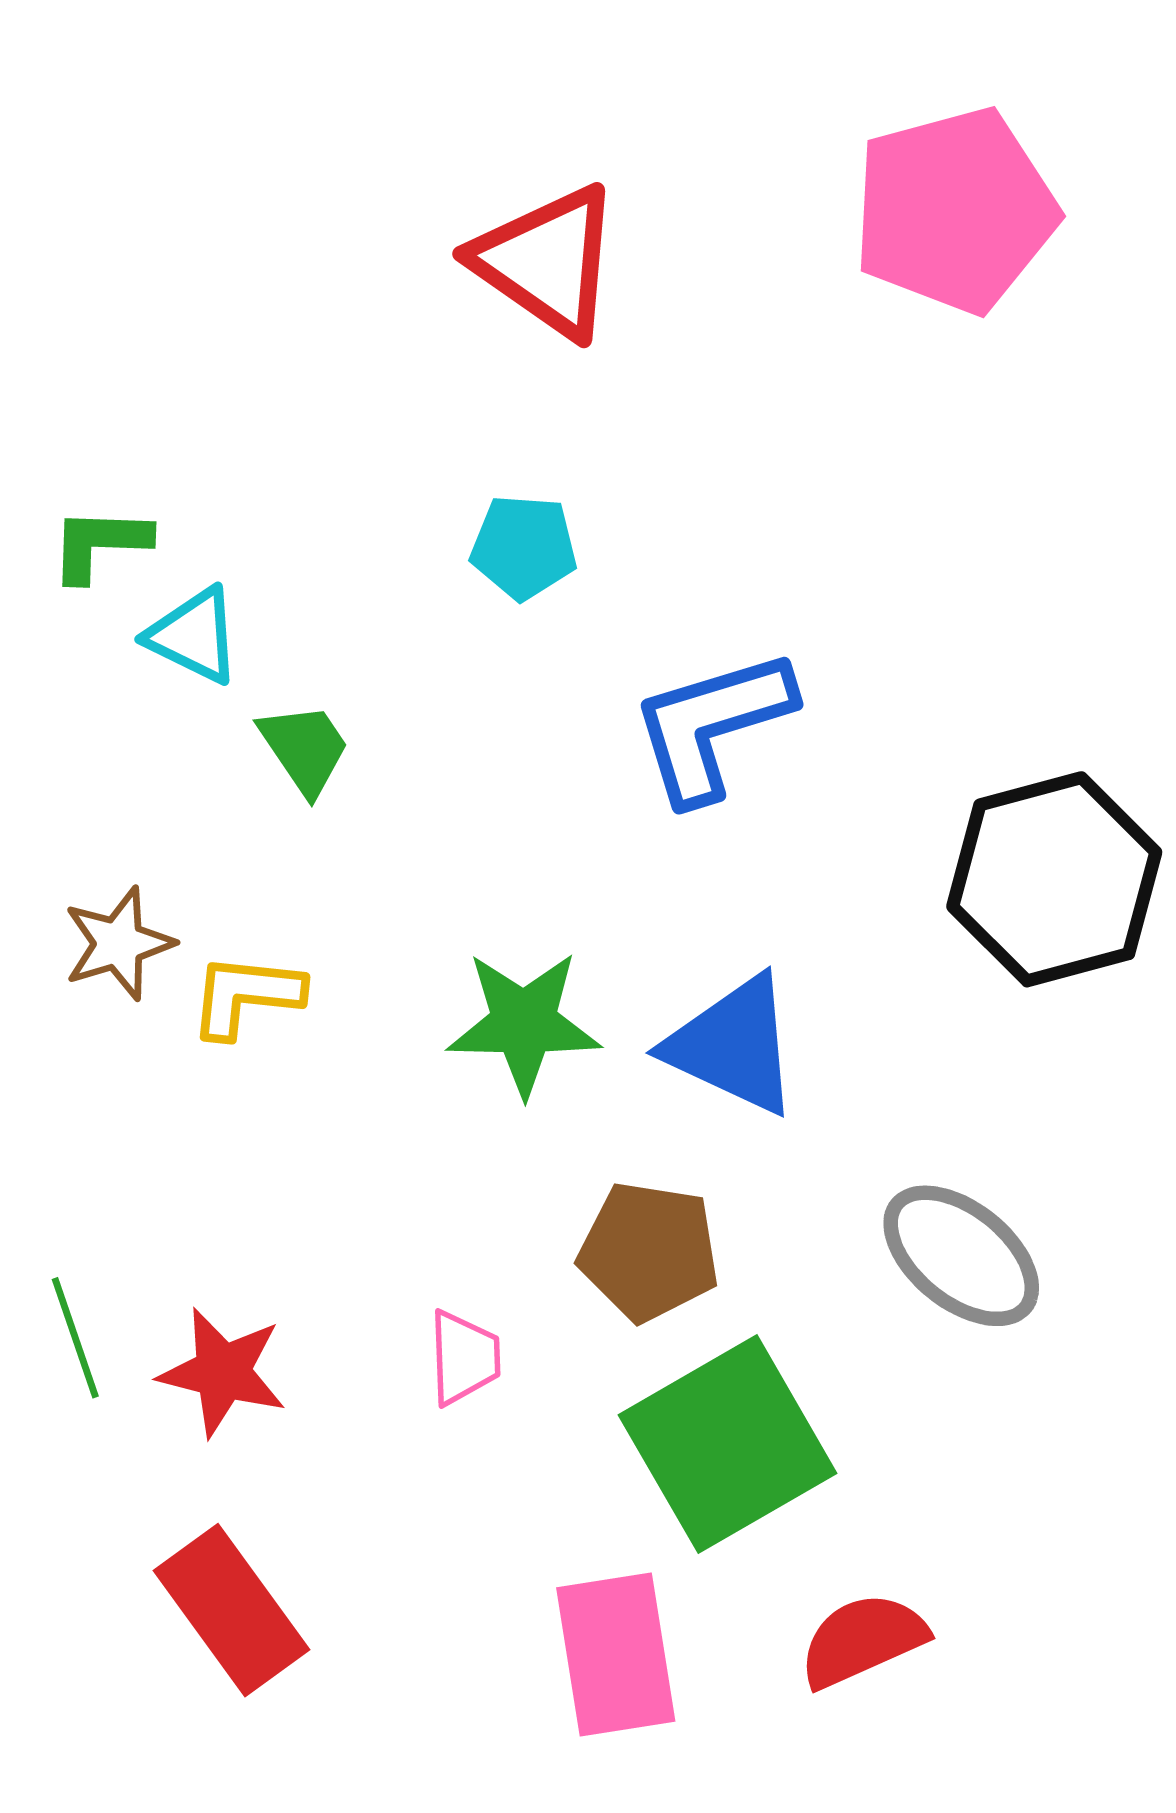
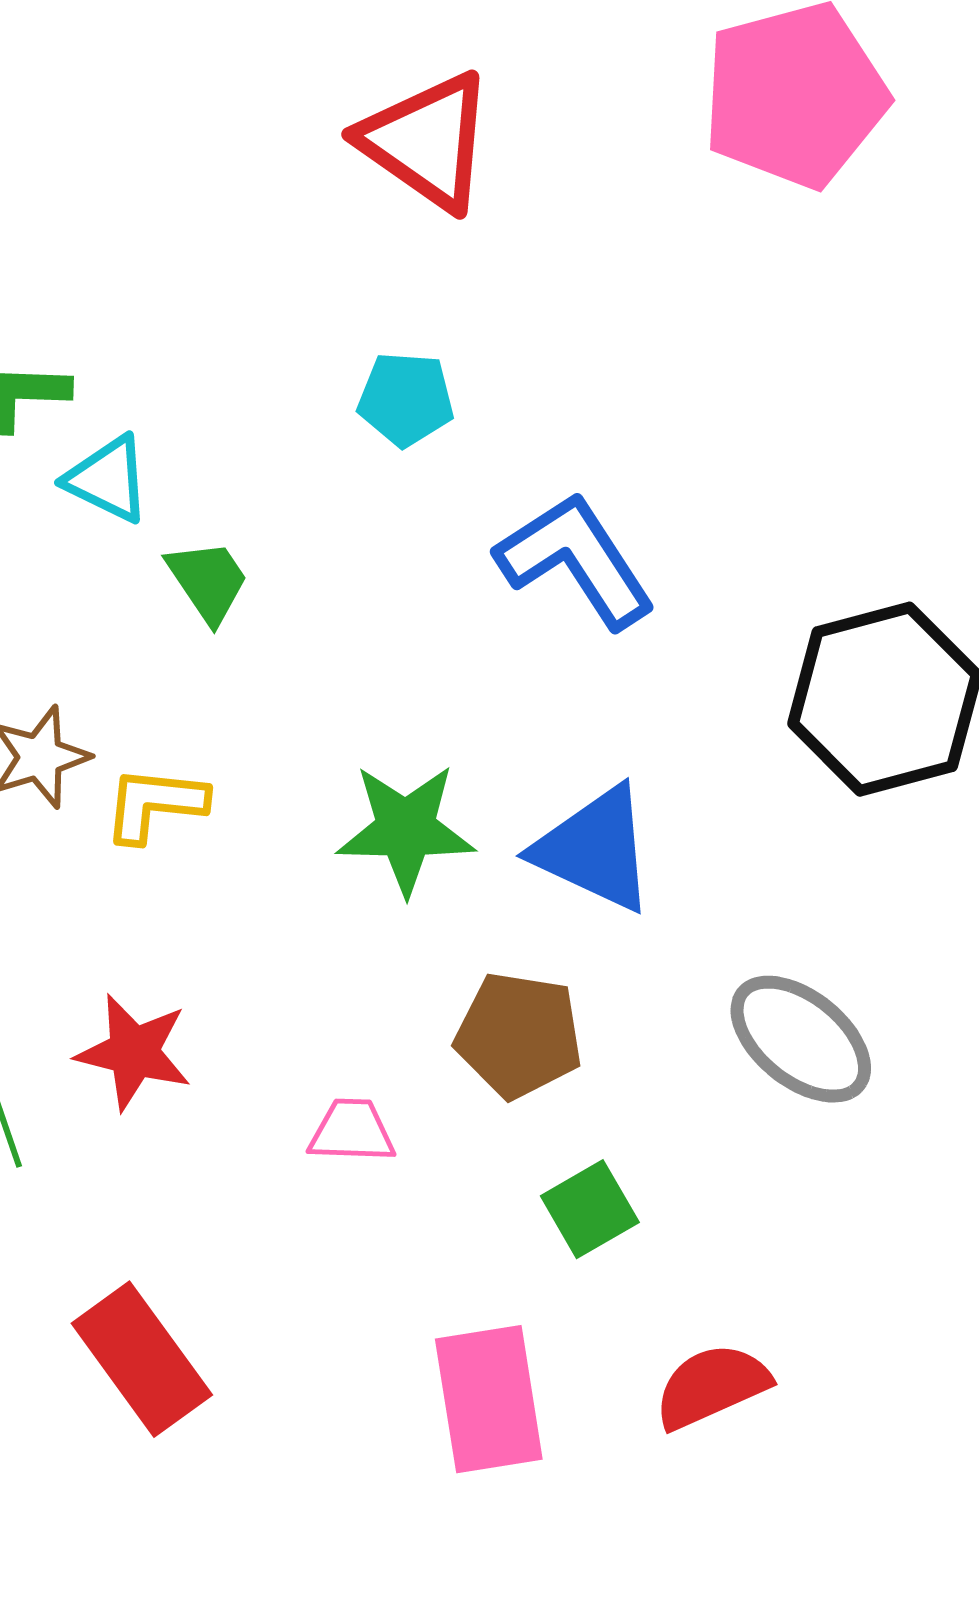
blue L-shape: (712, 725) -> (576, 560), turned 74
pink trapezoid: (464, 1358) -> (352, 1131), turned -86
red star: (223, 1372) -> (134, 1052), moved
green square: (728, 1444) -> (590, 1209), size x0.5

